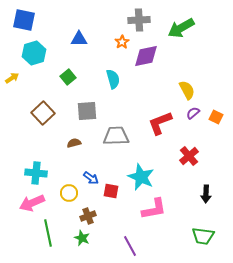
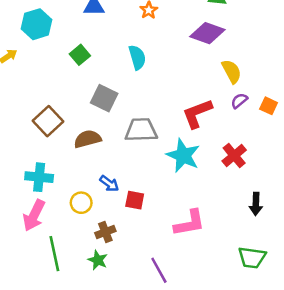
purple diamond: (146, 56) -> (207, 33), moved, turned 32
gray square: (87, 111) -> (104, 98), turned 30
brown square: (43, 113) -> (48, 121), moved
brown semicircle: (74, 143) -> (88, 139), size x1.5
cyan star: (141, 177) -> (183, 156), moved
pink arrow: (32, 203) -> (34, 215), turned -40

